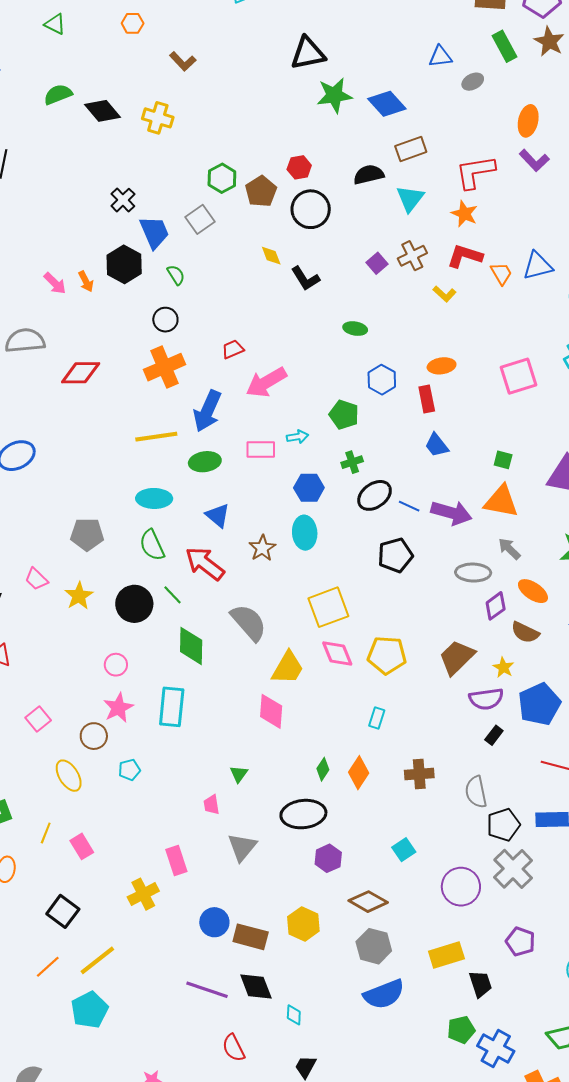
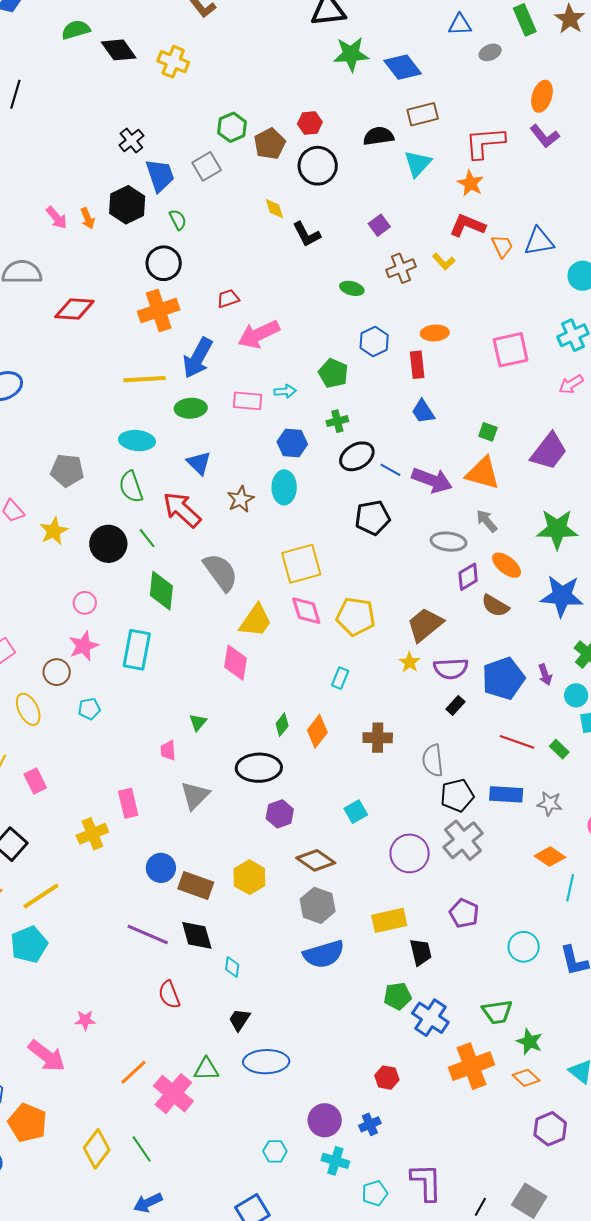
brown cross: (412, 256) -> (401, 268), moved
black circle: (165, 320) -> (164, 263), size x1.4
yellow star: (503, 667) -> (410, 662), moved

